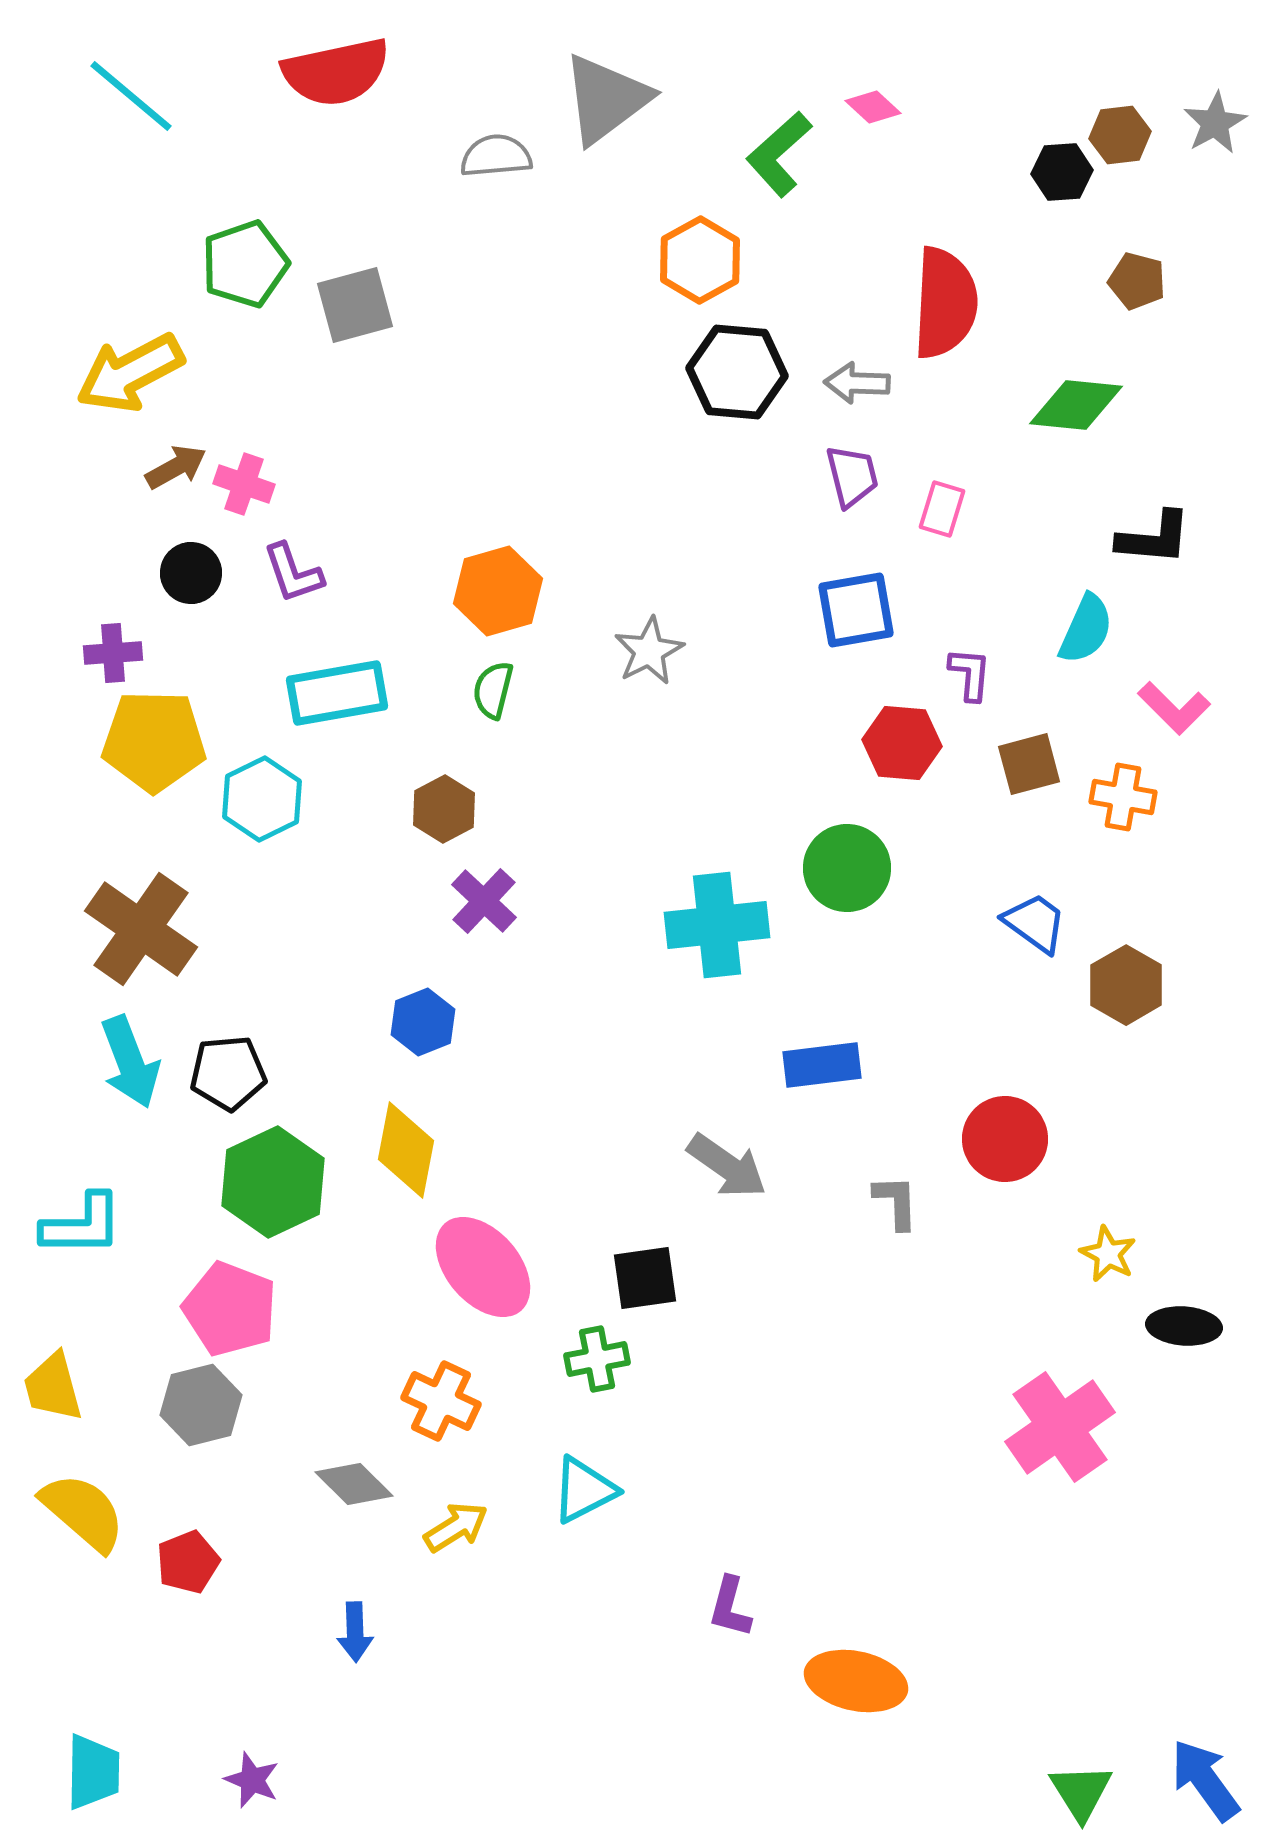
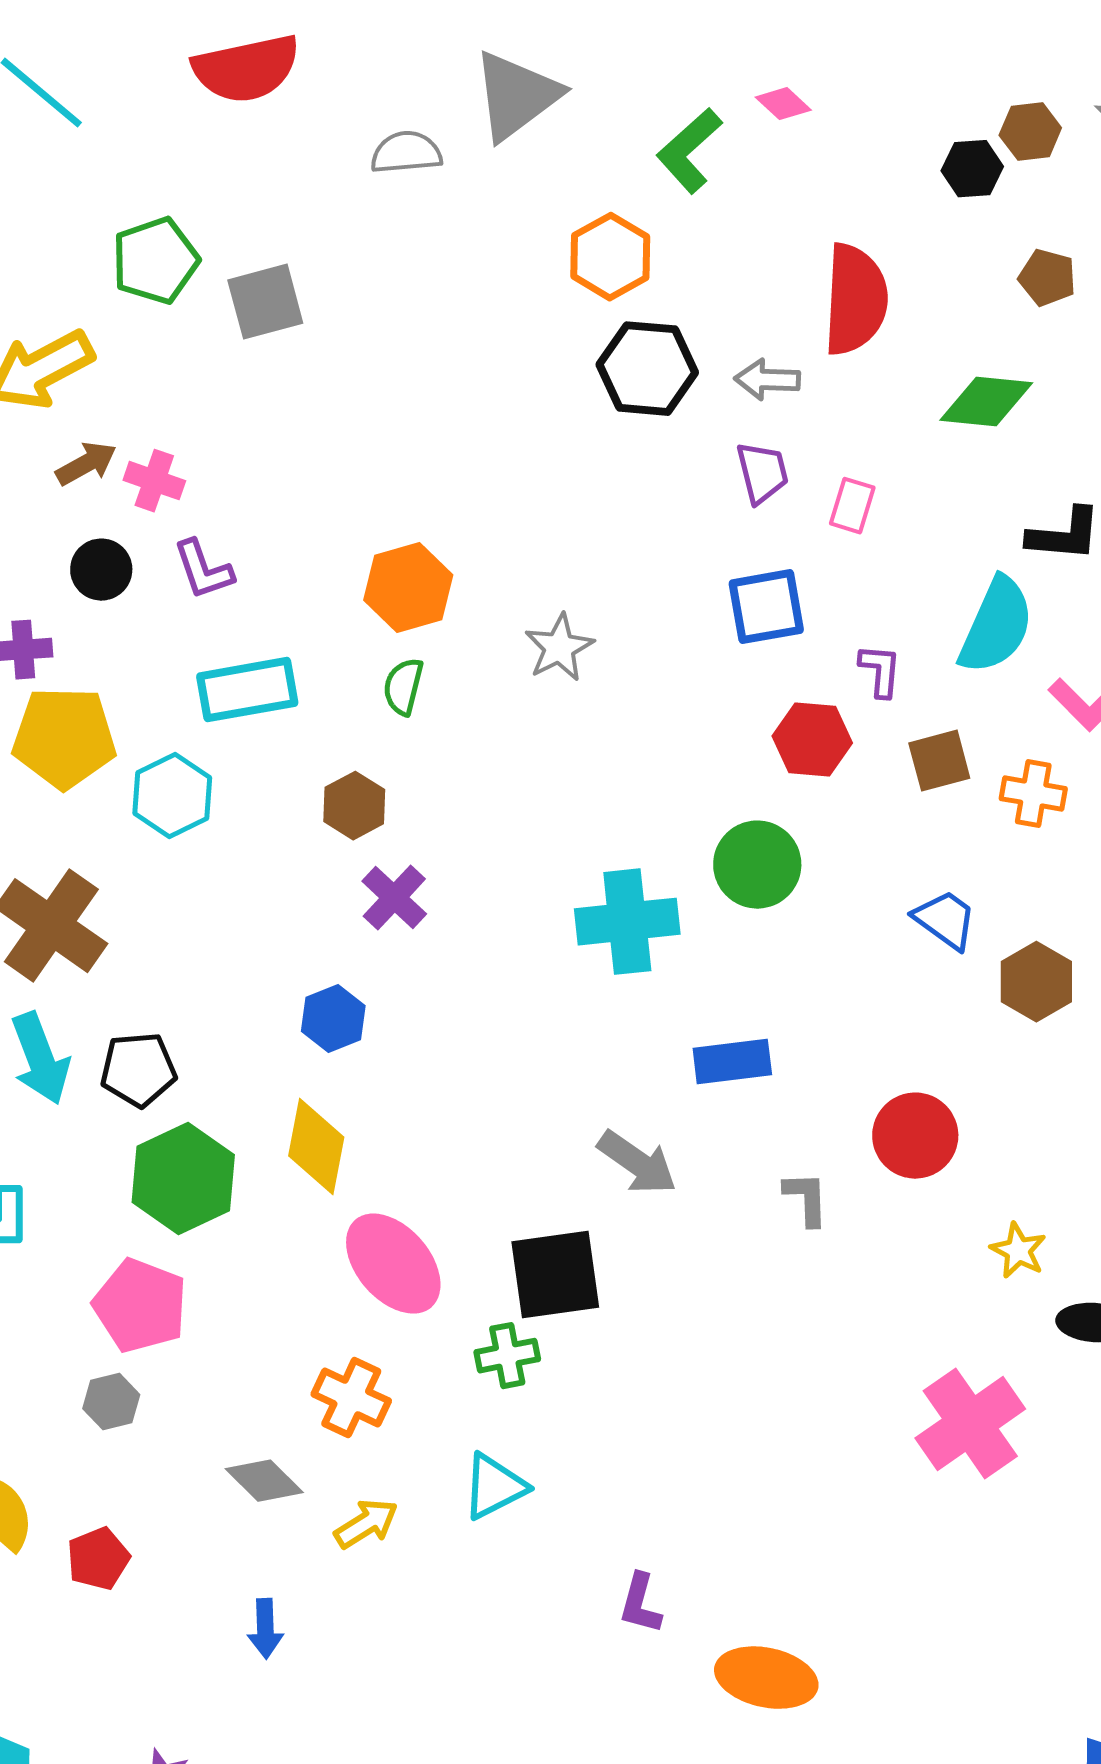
cyan semicircle: (1086, 629) -> (996, 626), size x1.4
black square: (645, 1278) -> (555, 1275), size x1.4
gray hexagon: (201, 1405) -> (111, 1402), size x0.7

